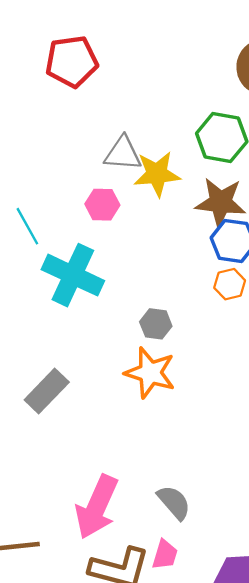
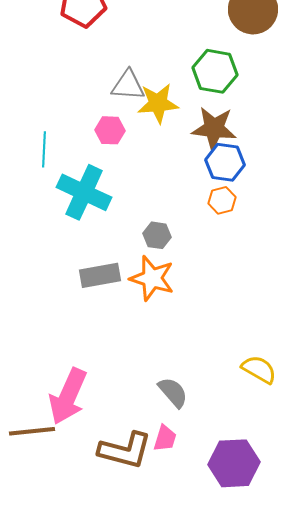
cyan line: (27, 226) -> (44, 149), turned 32
gray rectangle: (47, 391) -> (100, 275), moved, turned 36
pink arrow: (97, 507) -> (68, 396), moved

